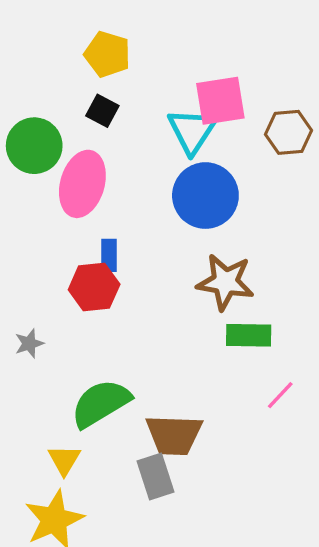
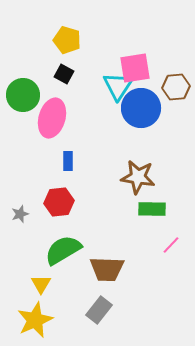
blue circle: (205, 196) -> (141, 108), moved
red hexagon: (94, 287) -> (59, 202), moved
gray rectangle: (156, 477) -> (99, 310), moved, turned 56

